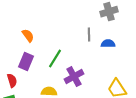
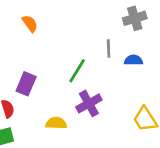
orange semicircle: (28, 36) -> (30, 24), moved
green line: (55, 59) -> (77, 71), moved

